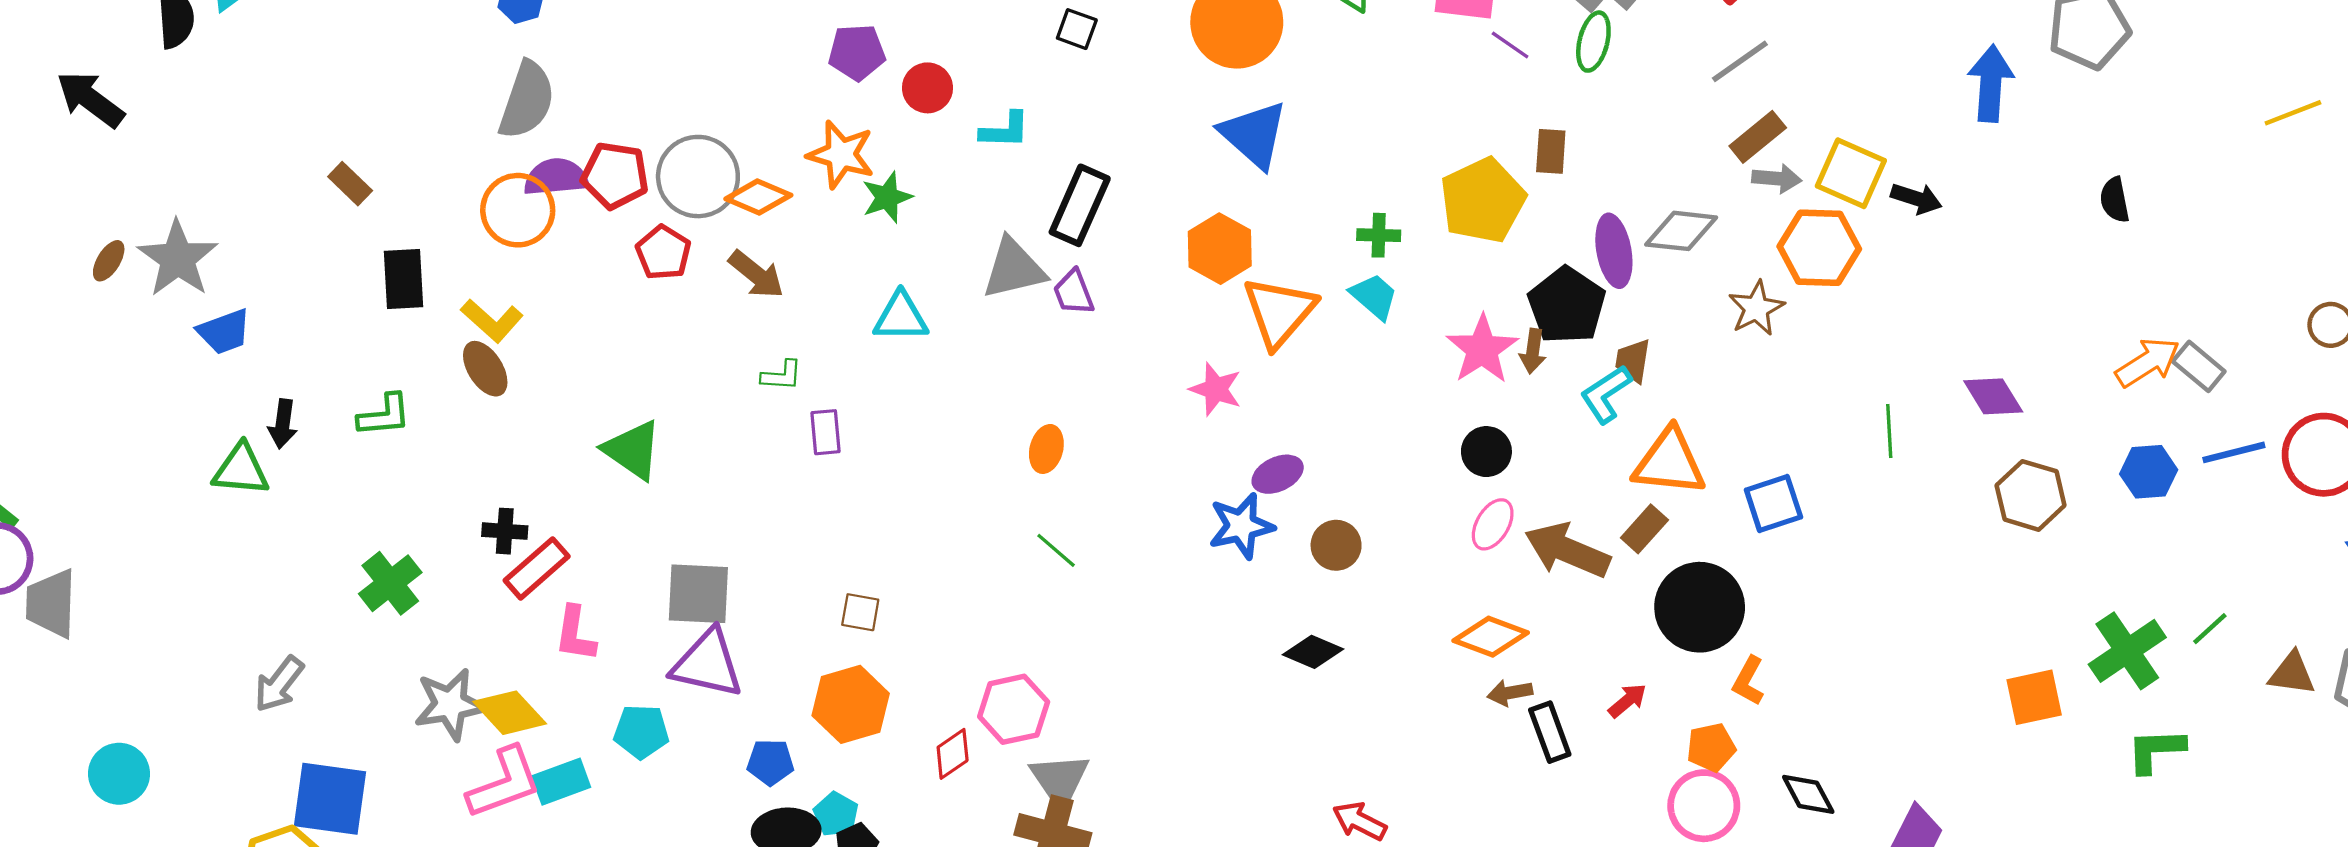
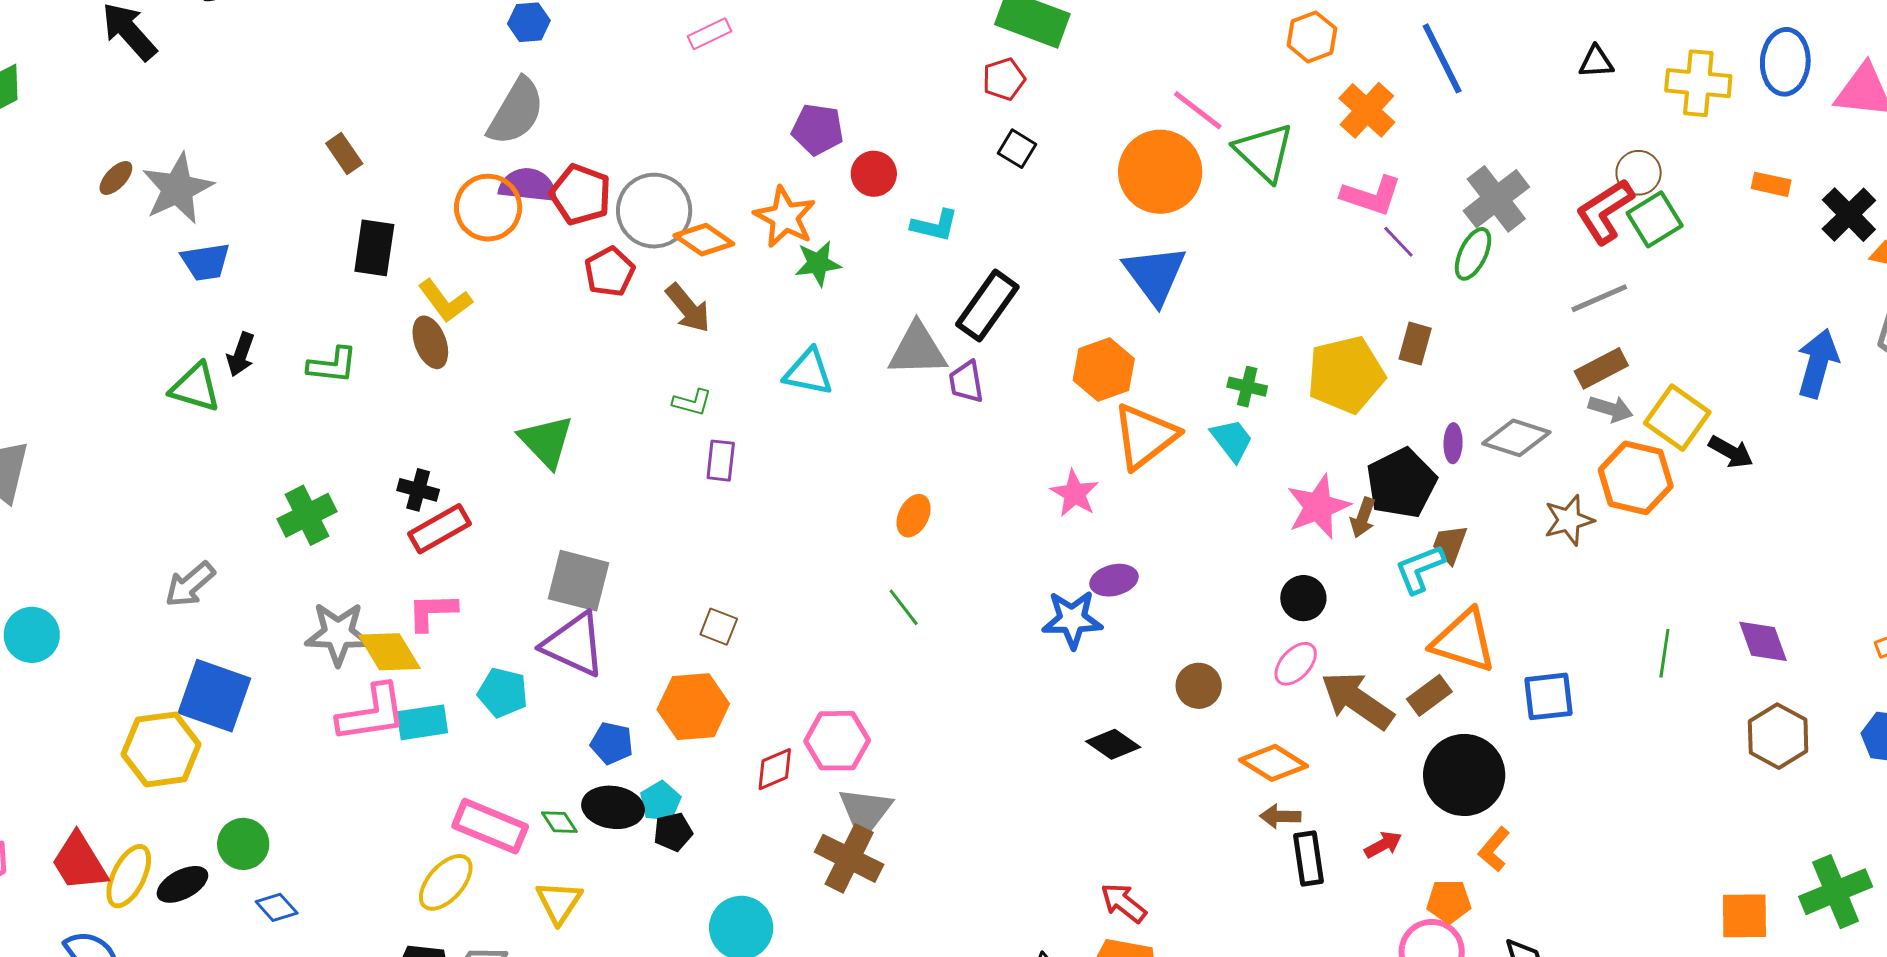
purple ellipse: (1614, 251) -> (1453, 443), size x0.6
brown circle: (1336, 545) -> (1199, 686), moved
pink L-shape: (575, 634) -> (432, 612), moved, turned 68

